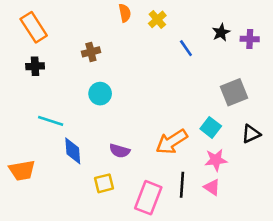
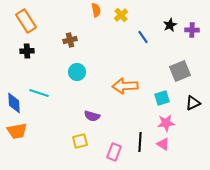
cyan square: (211, 127) -> (162, 98), turned 35
orange arrow: (172, 142) -> (125, 86), moved, turned 30
blue diamond: (73, 151) -> (14, 103), moved
pink rectangle: (148, 198) -> (114, 152), size x0.7

